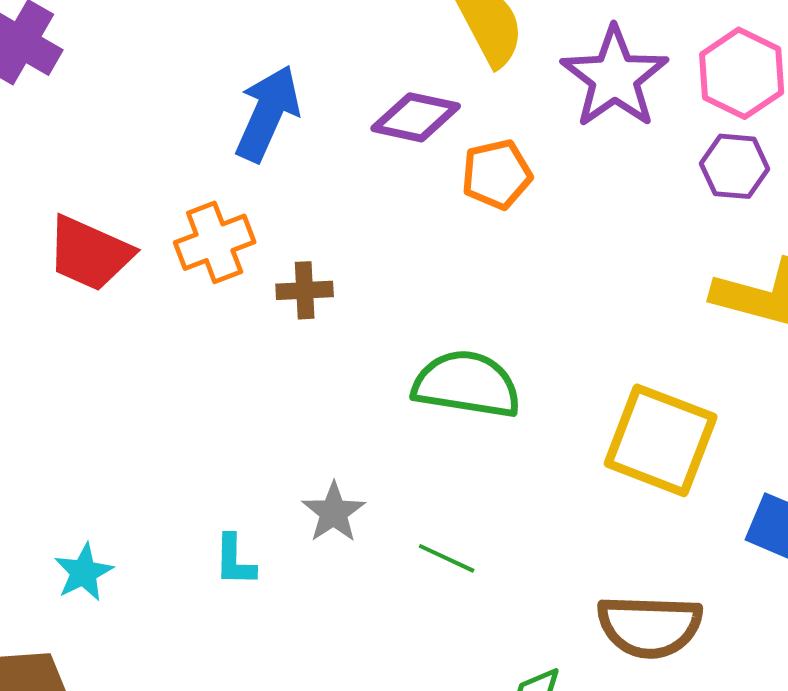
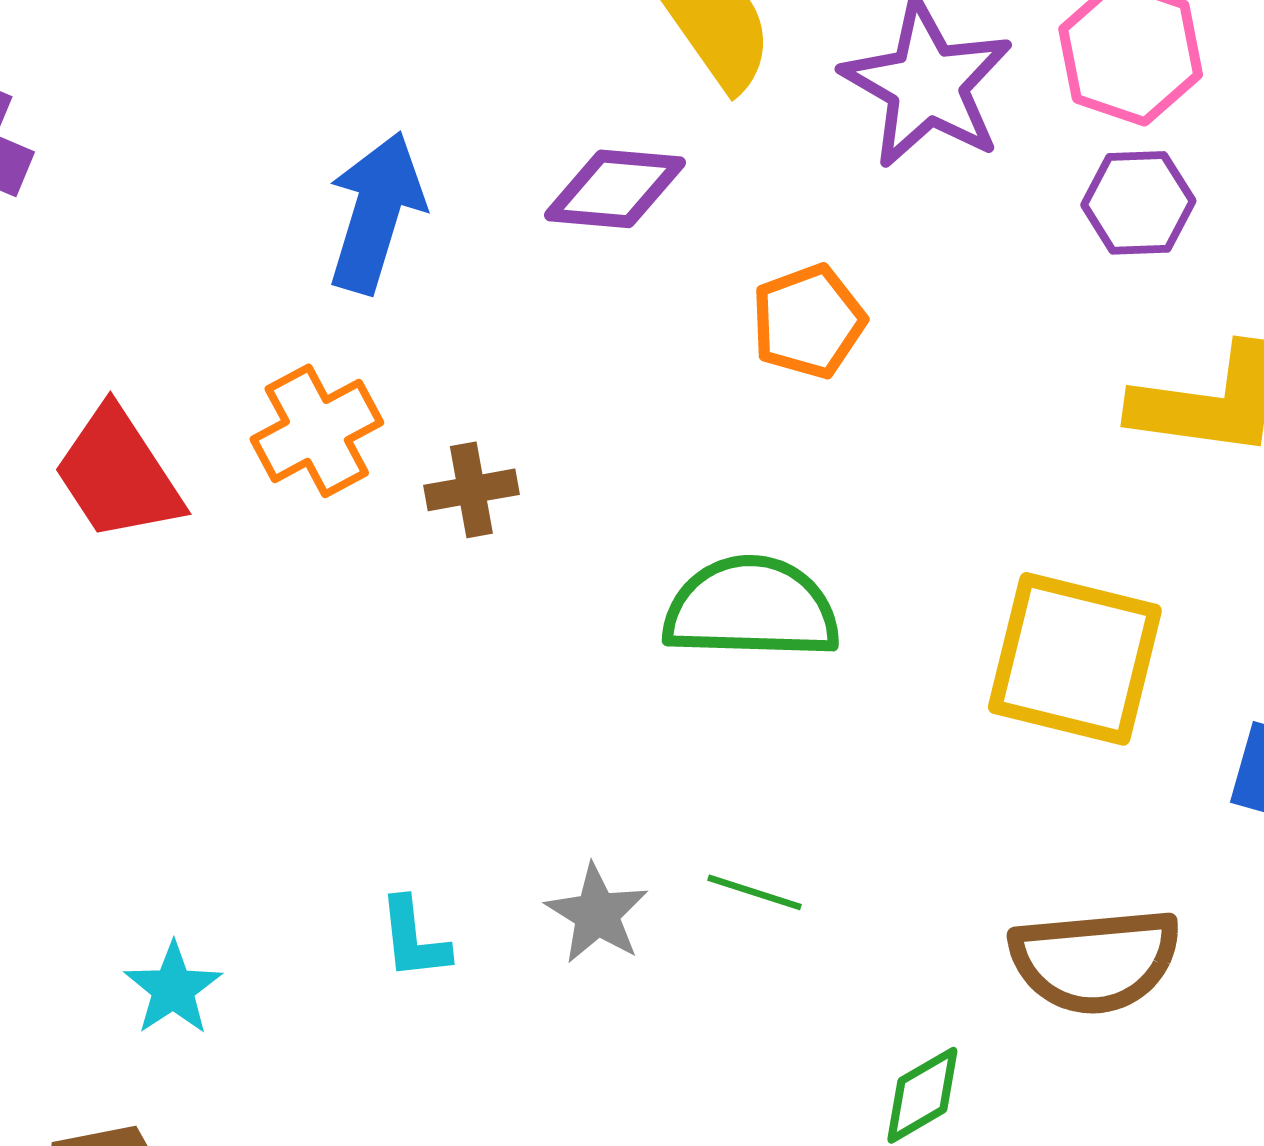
orange pentagon: (497, 174) -> (808, 321), moved
red trapezoid: (90, 253) -> (118, 474), turned 40
gray star: (334, 512) -> (597, 914), moved

